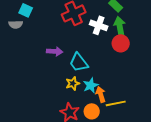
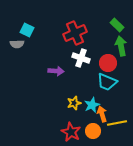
white cross: (99, 25) -> (81, 58), moved
red circle: (121, 43) -> (108, 63), moved
cyan trapezoid: (79, 62) -> (107, 82), moved, turned -30

